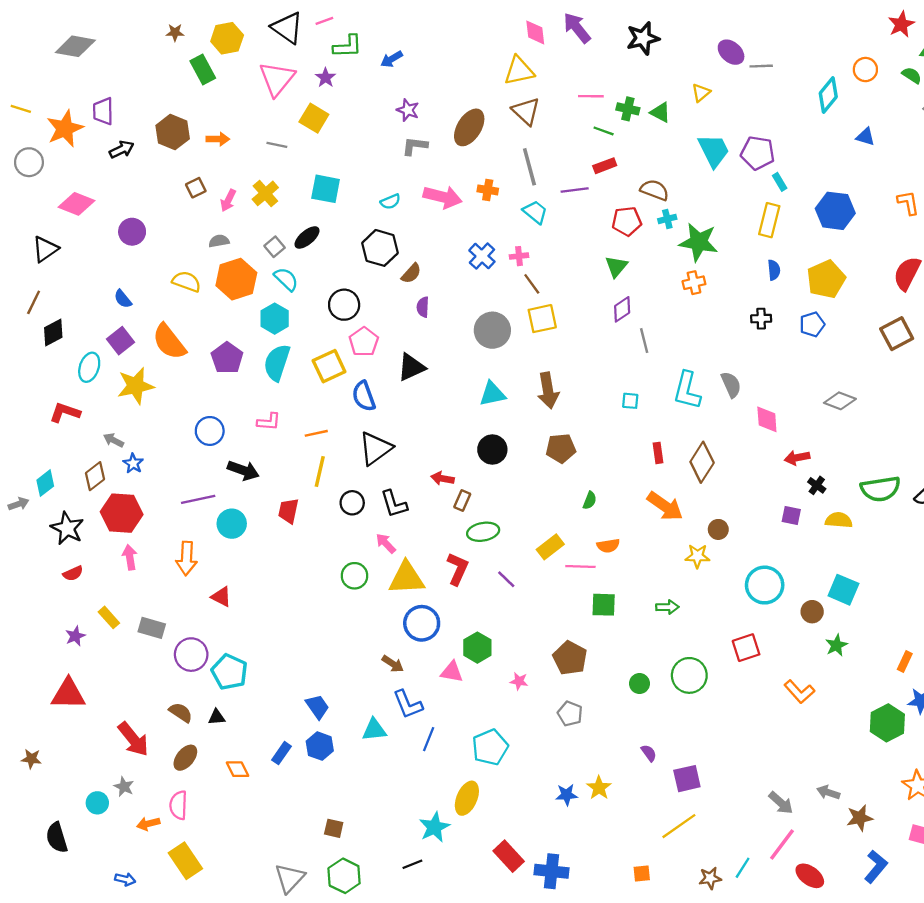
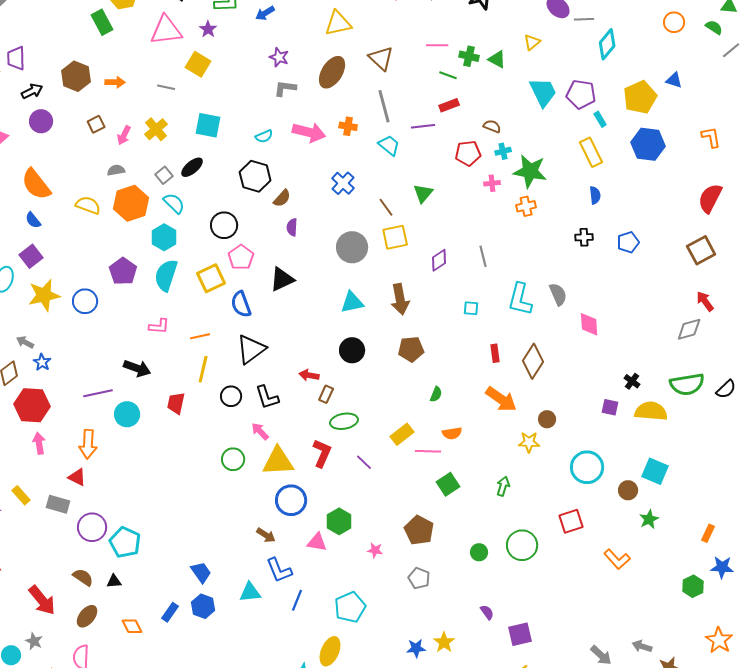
yellow triangle: (519, 71) -> (338, 23), moved
pink triangle: (277, 79) -> (166, 30), turned 44
cyan diamond: (828, 95) -> (607, 44), moved
brown semicircle: (655, 190) -> (492, 126), size x0.7
yellow rectangle: (769, 220) -> (591, 152), turned -40
purple circle: (132, 232) -> (41, 121), moved
pink cross: (519, 256) -> (492, 183), moved
green triangle: (616, 266) -> (423, 193), moved
yellow pentagon: (826, 279) -> (640, 97), moved
purple diamond: (622, 309) -> (439, 260), moved
orange semicircle: (169, 342) -> (36, 184), moved
gray diamond: (840, 401) -> (689, 329), moved, turned -36
blue circle: (210, 431) -> (85, 301), moved
red arrow: (797, 458) -> (705, 301), moved, turned 65
yellow semicircle: (839, 520) -> (651, 411), size x1.4
red triangle: (221, 597) -> (77, 477), moved
green square: (604, 605) -> (448, 484), turned -35
green arrow: (667, 607) -> (503, 486), turned -72
green hexagon: (887, 723) -> (693, 586), size x0.7

